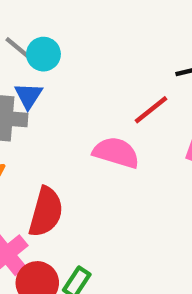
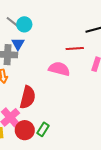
red line: (151, 110) -> (75, 49), turned 36

